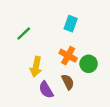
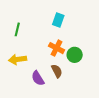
green line: (24, 34) -> (17, 29), turned -32
yellow arrow: (36, 67) -> (18, 59), moved, turned 72

